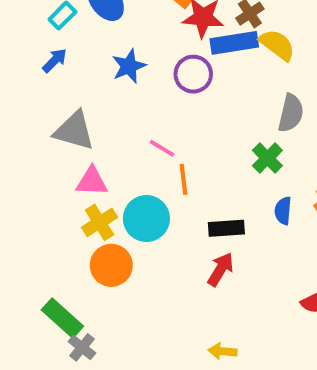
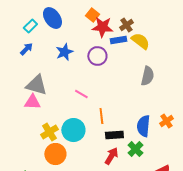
blue rectangle: (234, 43) -> (118, 40), size x0.7
green cross: (267, 158) -> (135, 149), moved
orange line: (183, 179) -> (101, 116), moved
pink triangle: (92, 181) -> (32, 102), moved
blue semicircle: (283, 211) -> (143, 126), size x1.5

